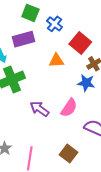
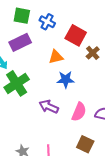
blue star: (86, 83) -> (66, 80), moved
pink semicircle: (69, 108) -> (79, 112), moved

